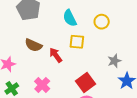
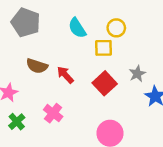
yellow square: (77, 42) -> (103, 48), moved
red square: (86, 83) -> (105, 83), moved

